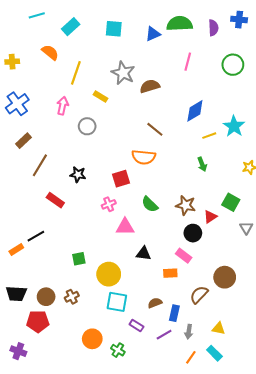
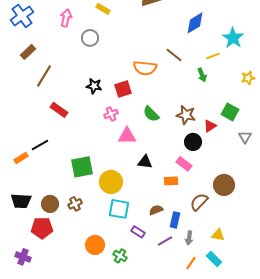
brown line: (155, 129) -> (174, 55), moved
yellow line: (209, 136) -> (213, 56), moved
black star: (78, 175) -> (94, 86), moved
green square: (79, 259) -> (82, 167), size x1.6

